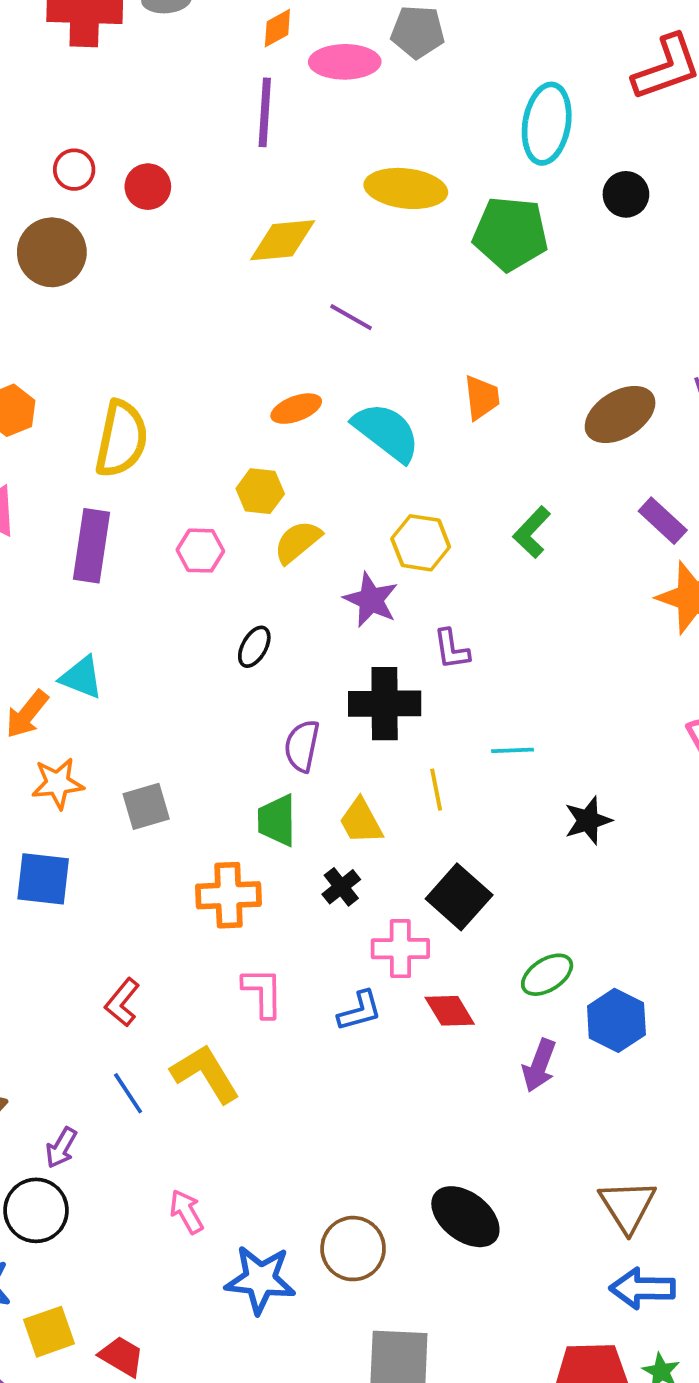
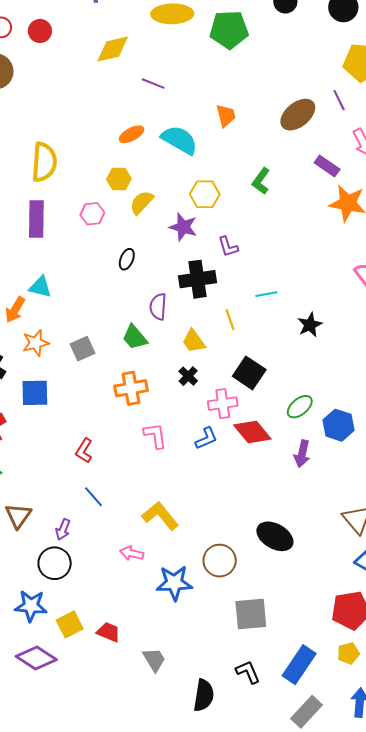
green trapezoid: (277, 820) -> (135, 337), moved, turned -32
red diamond: (450, 1011) -> (252, 432), size x1.4
yellow L-shape: (205, 1074) -> (160, 516), moved
pink arrow: (186, 1212) -> (132, 553), turned -40

